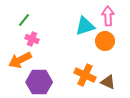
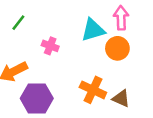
pink cross: (32, 39) -> (50, 46), moved

